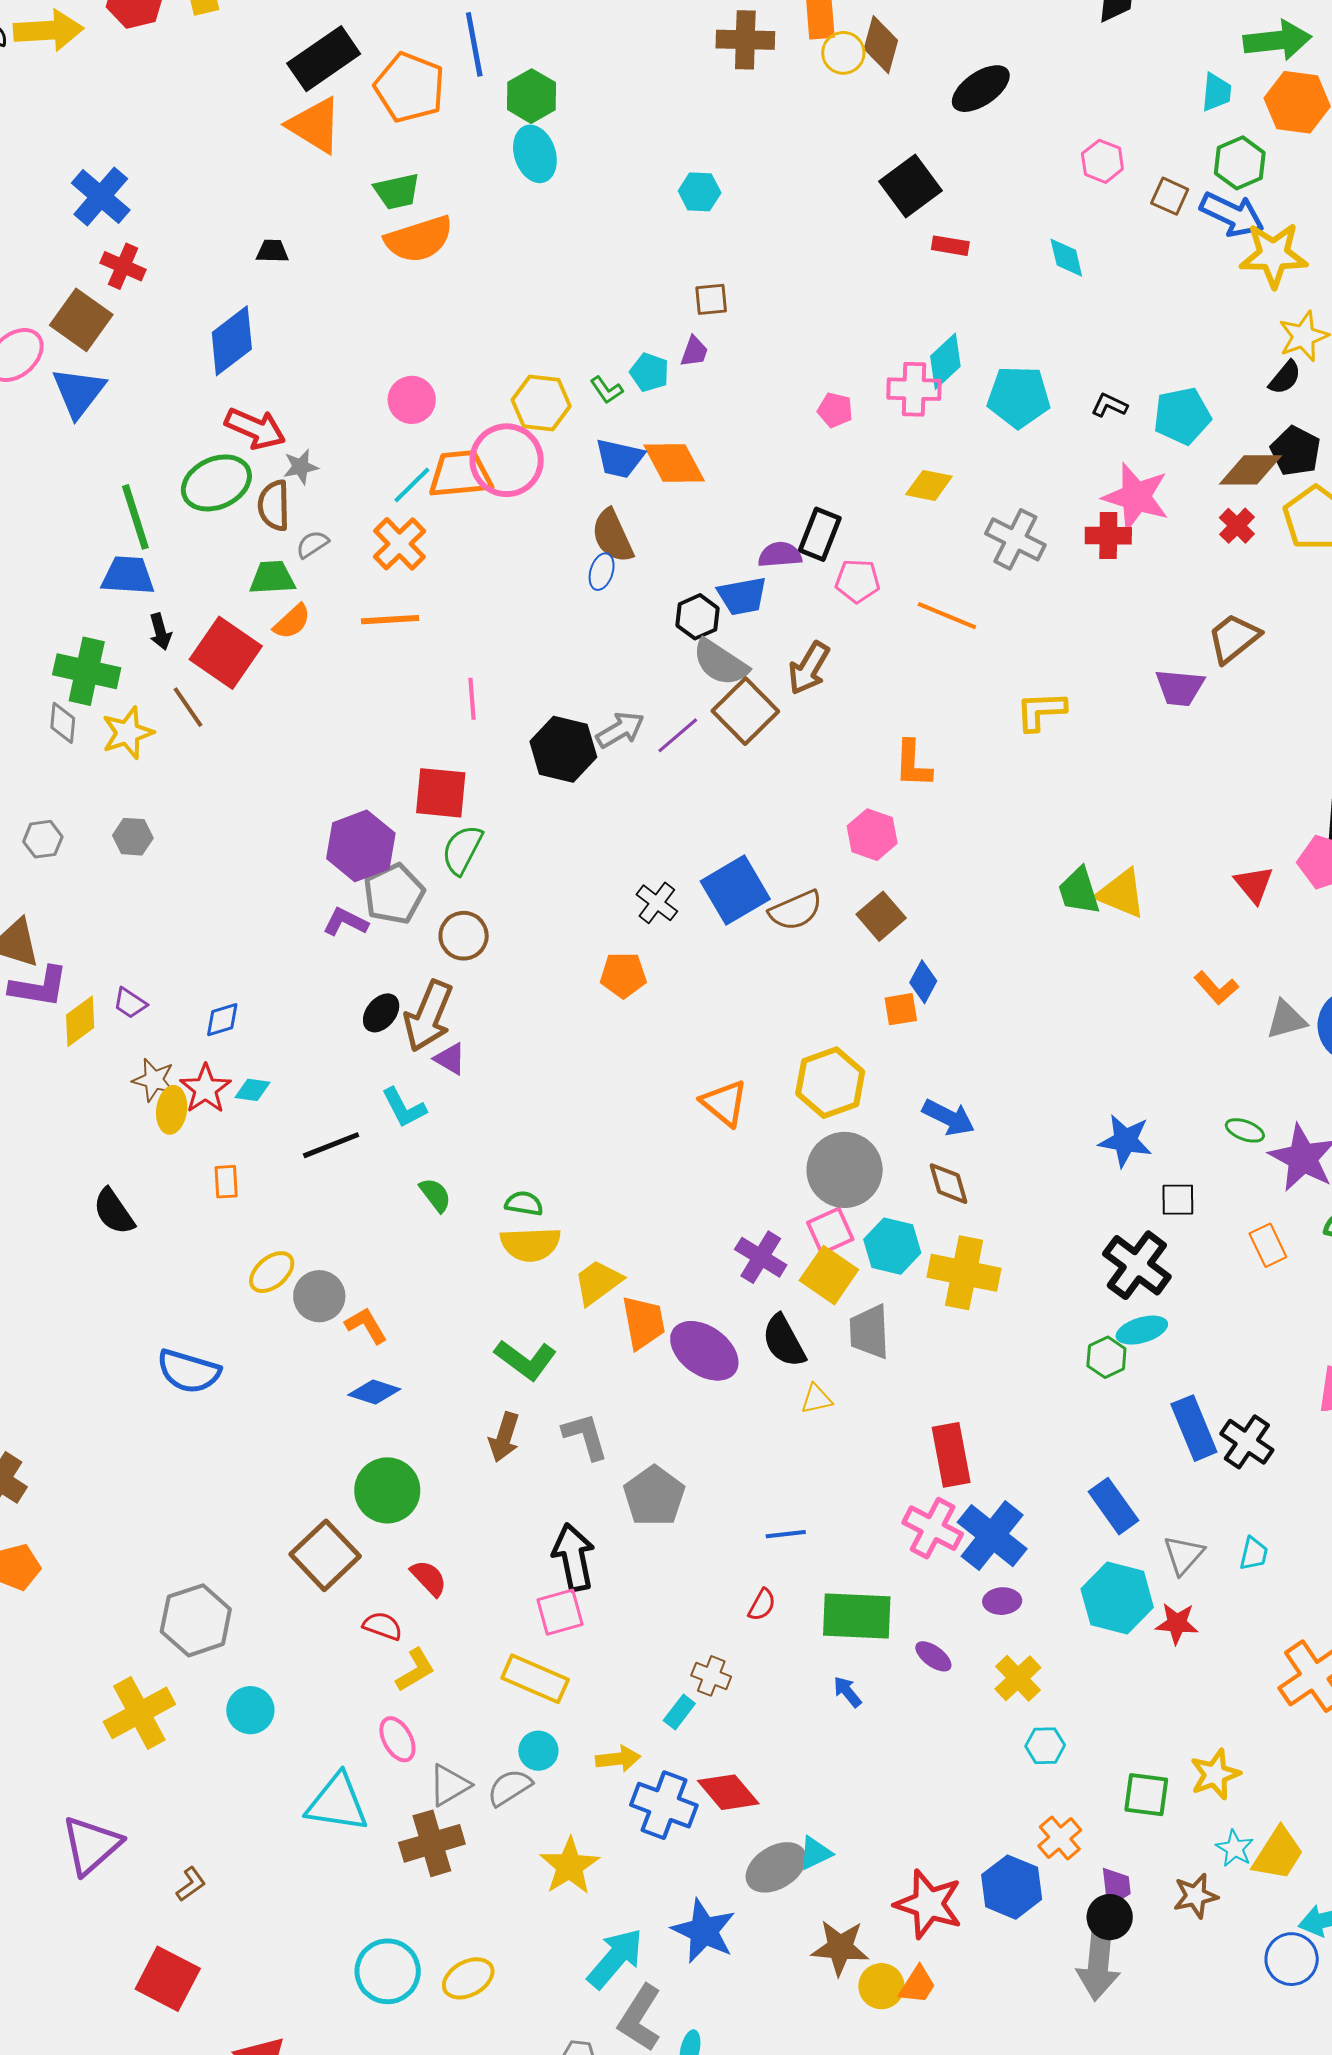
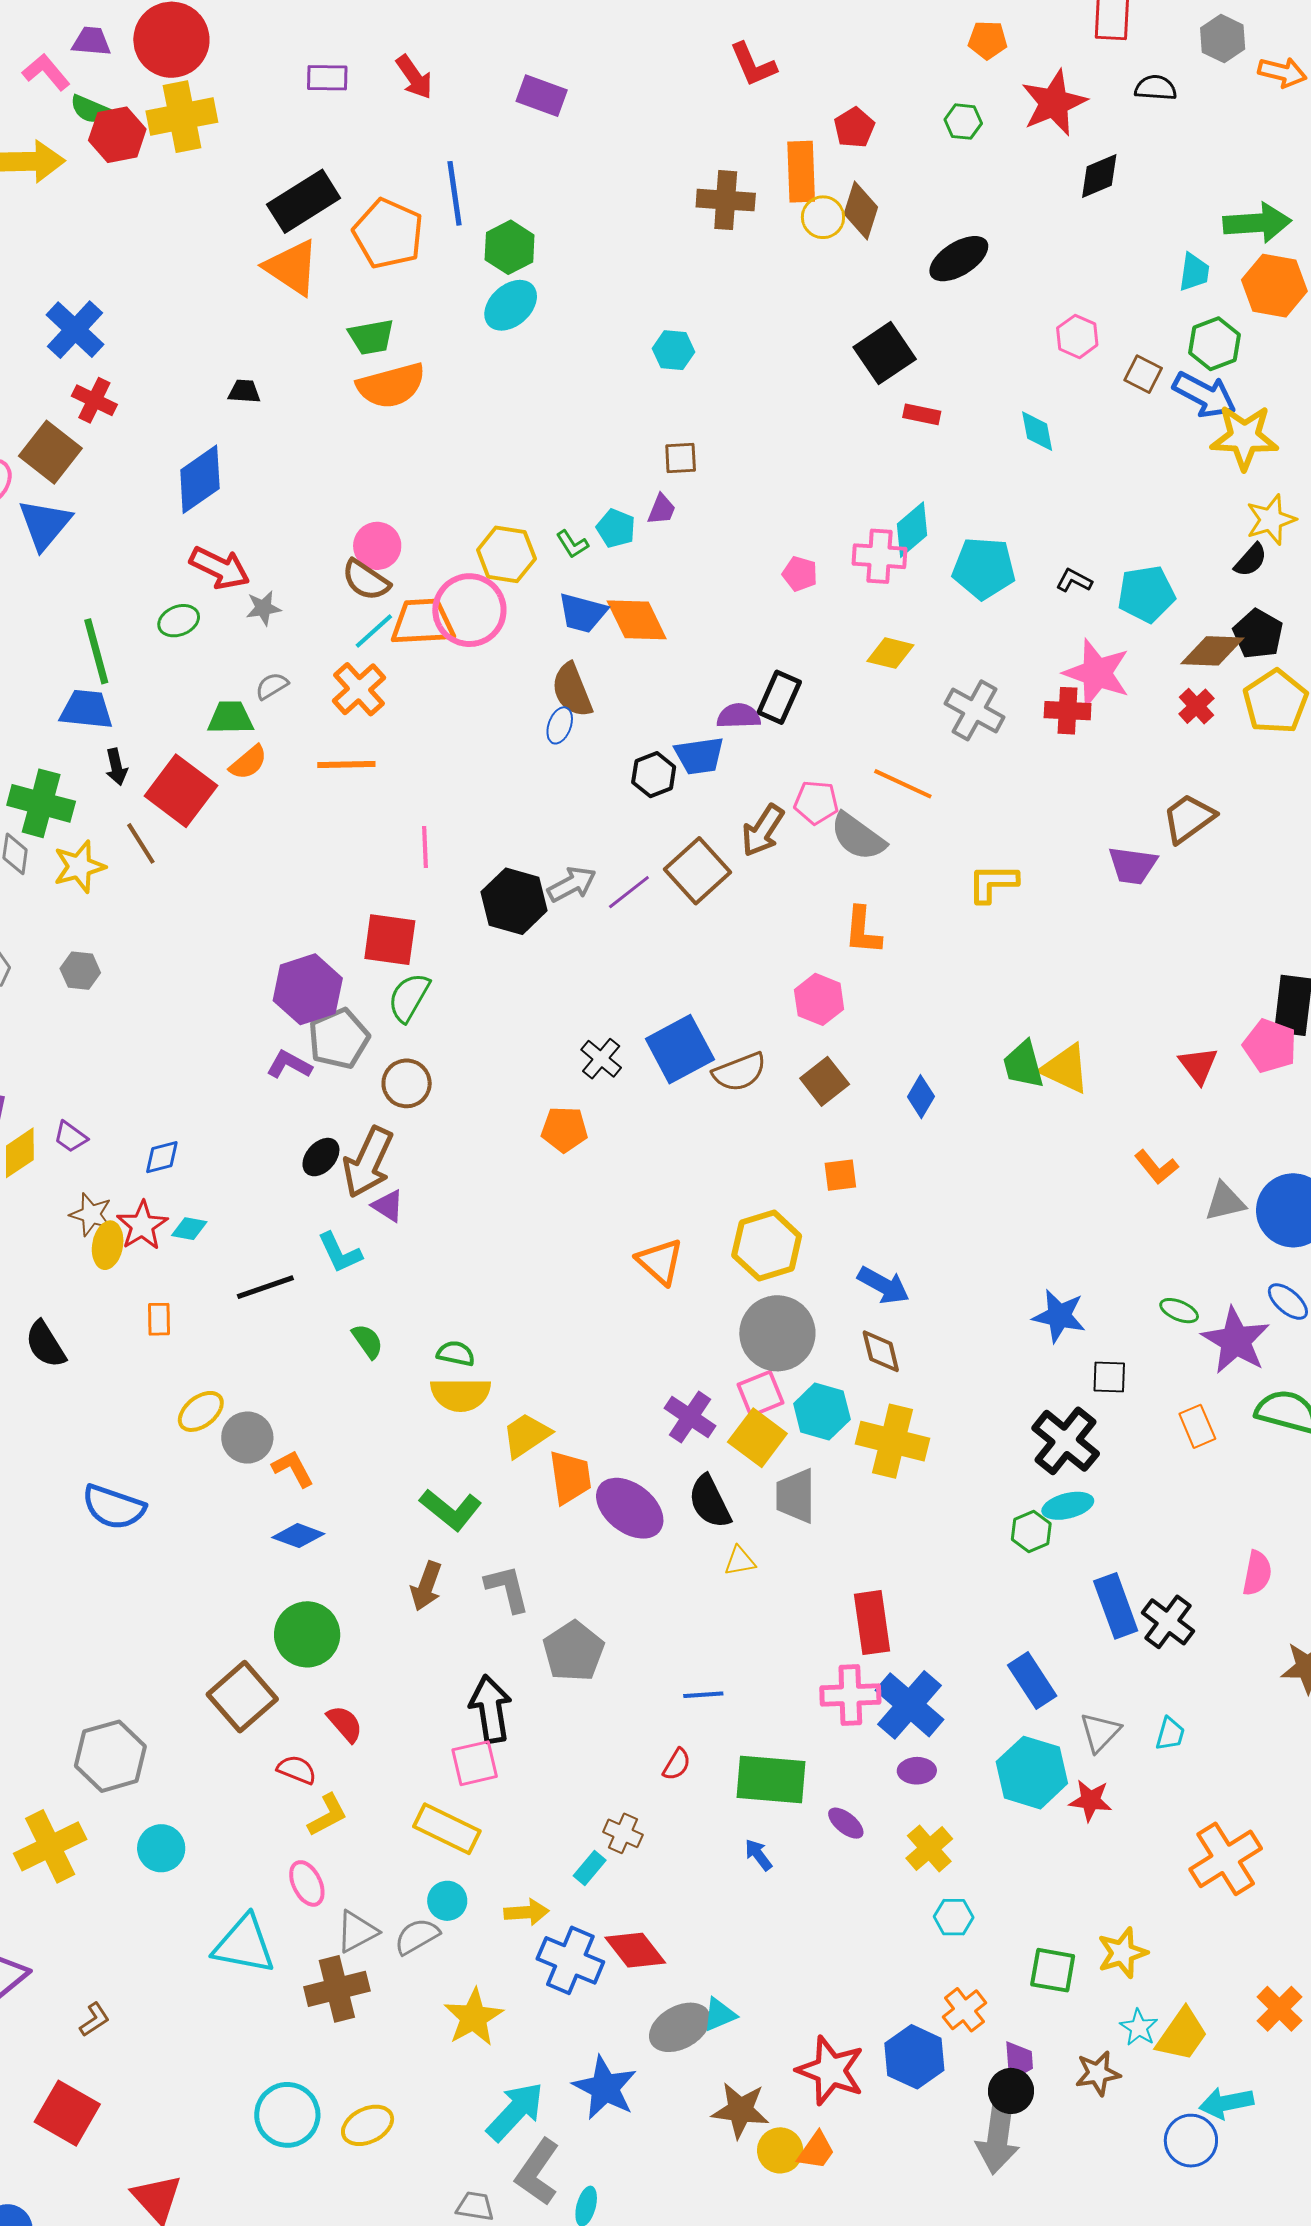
cyan ellipse: (535, 154) -> (511, 305), turned 64
green ellipse: (216, 483) -> (179, 621), size x0.6
brown semicircle: (274, 505) -> (366, 580), moved, turned -57
pink pentagon: (858, 581) -> (816, 802), moved
gray semicircle: (720, 663) -> (858, 837), moved
blue diamond: (923, 982) -> (921, 1097), moved
pink cross: (933, 1528) -> (850, 1695), turned -32

